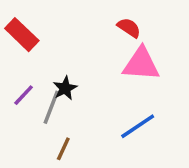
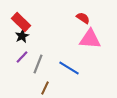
black star: (65, 88) -> (22, 36), moved
blue line: (138, 126) -> (69, 68), moved, turned 65

